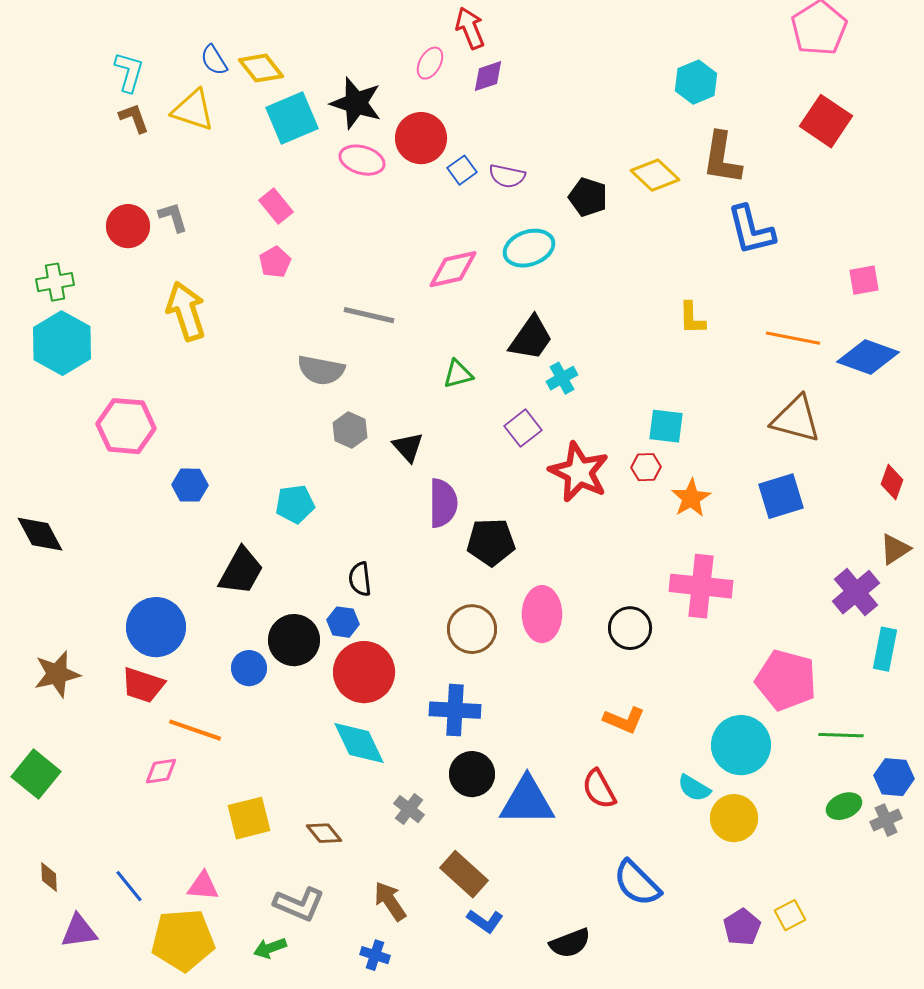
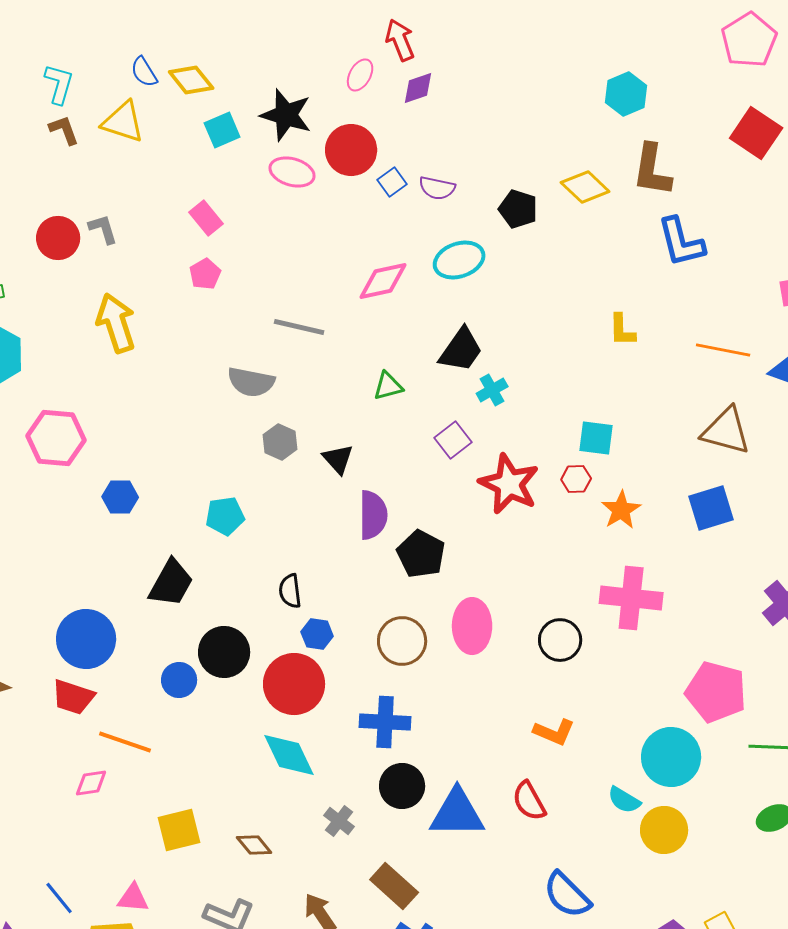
cyan square: (292, 118) -> (222, 130), size x0.7
black pentagon: (491, 542) -> (421, 554), turned 30
blue hexagon: (343, 622) -> (317, 634), moved

